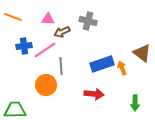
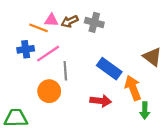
orange line: (13, 17) -> (38, 28), moved
brown arrow: (62, 32) -> (70, 21), moved
blue rectangle: (102, 64) -> (109, 69), turned 55
orange arrow: (122, 68) -> (133, 88), moved, size x1.6

